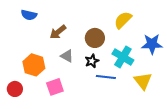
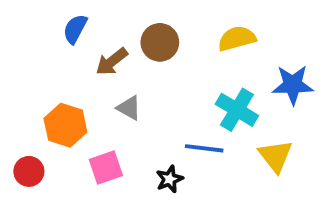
blue semicircle: (29, 15) -> (75, 29), moved, turned 105
yellow semicircle: (123, 20) -> (237, 39), turned 30
brown circle: (95, 38) -> (160, 42), moved
black star: (92, 61) -> (169, 179), moved

